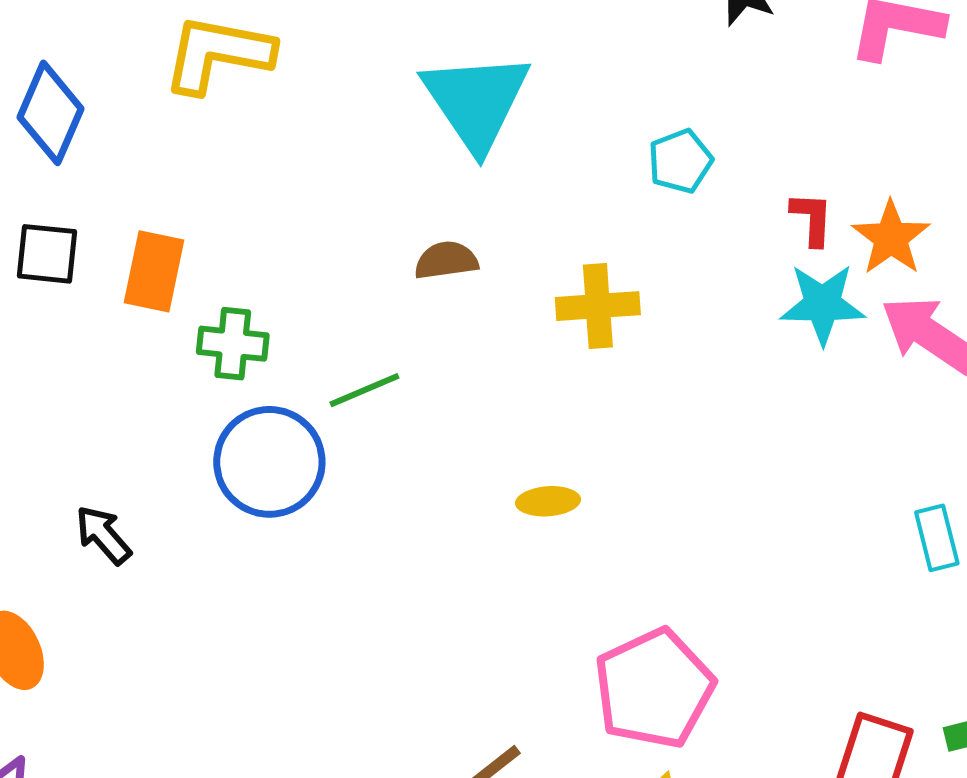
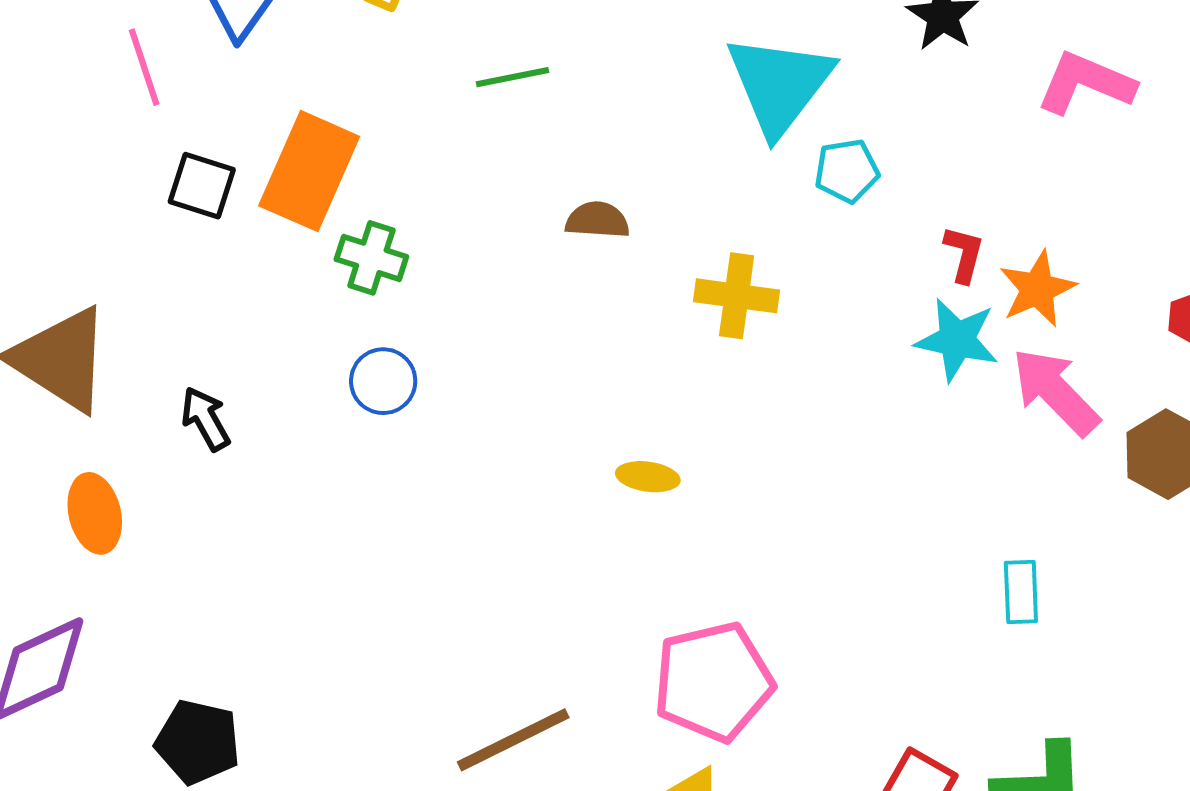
cyan triangle: (476, 101) -> (779, 84), moved
black square: (47, 254) -> (202, 186), moved
orange rectangle: (154, 271) -> (309, 171), size x1.4
green line: (364, 390) -> (512, 77), moved
blue circle: (269, 462) -> (383, 381), size x0.6

